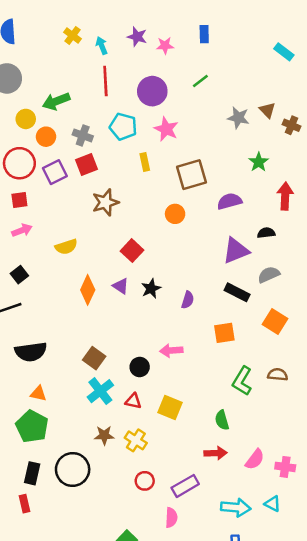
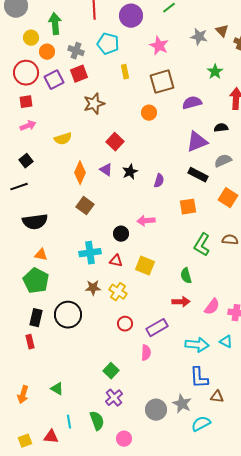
green arrow: (56, 101) -> (55, 24), turned 105
pink star: (166, 129) -> (159, 46), moved
brown square: (94, 358) -> (85, 206), moved
cyan cross: (100, 391) -> (90, 253), turned 30

